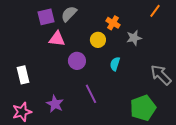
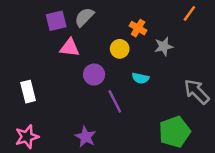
cyan semicircle: (115, 64) -> (140, 78), turned -96
purple line: (91, 94) -> (115, 101), moved
purple star: (55, 104) -> (85, 137), moved

